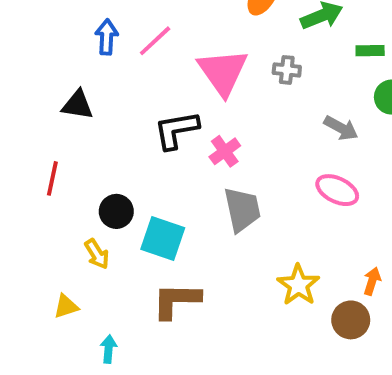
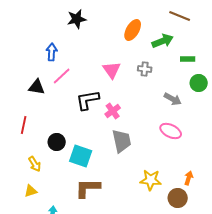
pink line: (155, 41) -> (62, 76), moved
pink triangle: (223, 72) -> (112, 70), size x0.7
yellow arrow: (97, 254) -> (35, 164), moved
yellow star: (298, 285) -> (151, 180), turned -30

